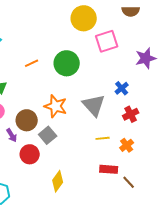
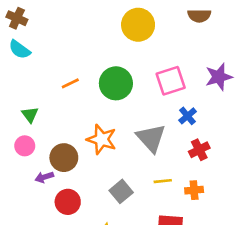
pink square: (107, 41) -> (171, 81), moved
purple arrow: (12, 135) -> (44, 177), turned 104
gray square: (48, 135) -> (121, 191), moved
orange cross: (127, 145) -> (194, 190), turned 32

